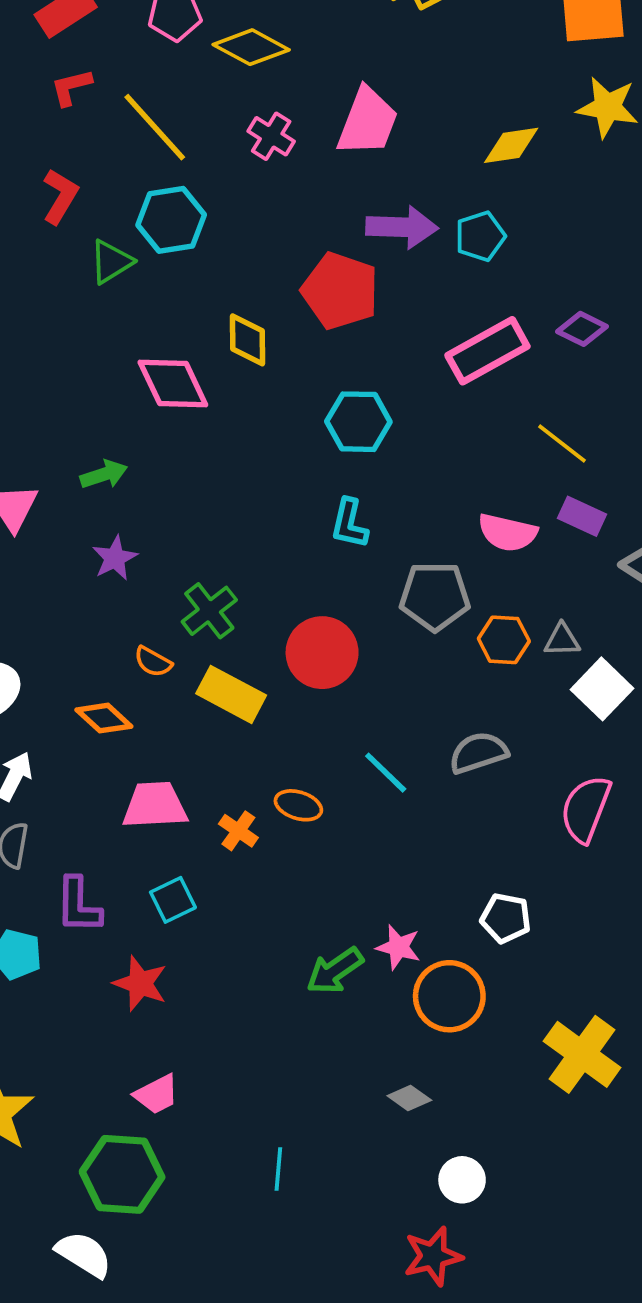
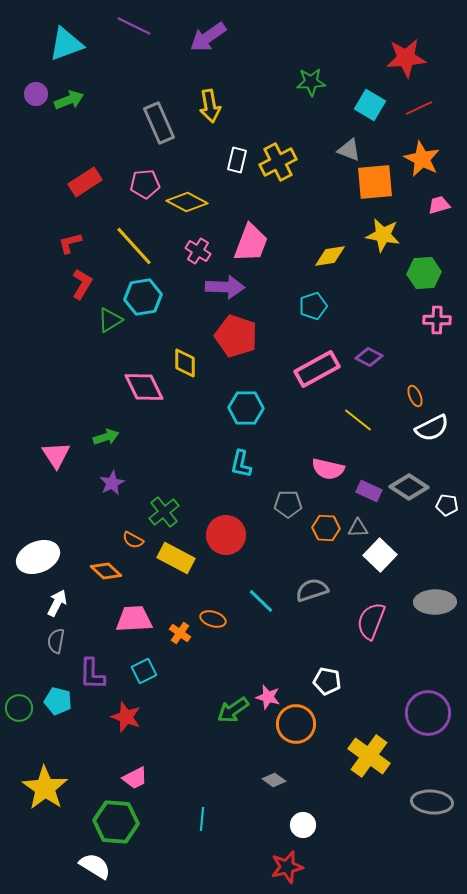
red L-shape: (71, 87) -> (70, 243), moved
purple arrow: (402, 227) -> (225, 287), moved
purple rectangle: (582, 516) -> (369, 491), moved
gray pentagon: (435, 596) -> (288, 504), size x0.7

